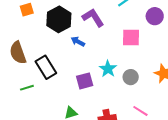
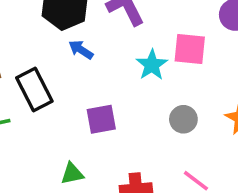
blue arrow: (78, 41) -> (81, 50), moved
cyan star: (108, 69) -> (152, 65), moved

